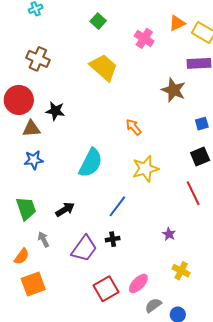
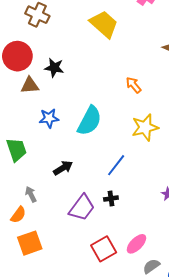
blue star: (34, 160) -> (49, 118), moved
green trapezoid: (26, 209) -> (16, 150), moved
gray arrow: (44, 239) -> (31, 194), moved

